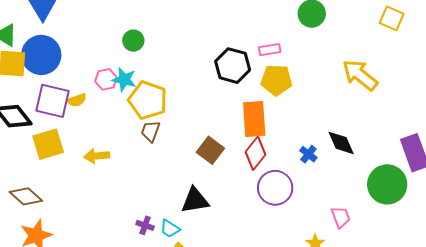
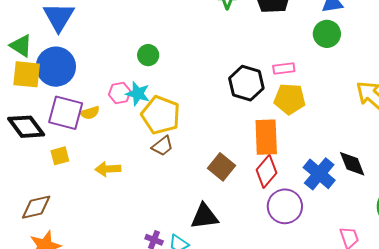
brown trapezoid: (151, 131) -> (163, 146), turned -150
yellow square: (48, 144) -> (60, 156), size x0.6
blue cross: (308, 154) -> (319, 174), size x1.8
brown diamond: (26, 196) -> (36, 207), turned -56

